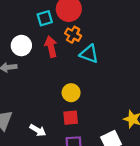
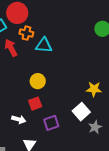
red square: (71, 118) -> (35, 104), moved

